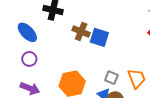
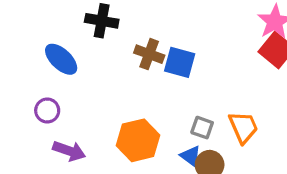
purple circle: (29, 59) -> (47, 110), moved

